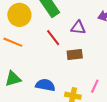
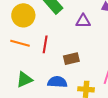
red line: (53, 38) -> (45, 44), moved, turned 54
brown rectangle: (75, 54) -> (71, 59), moved

